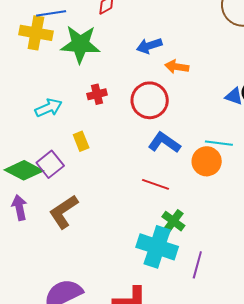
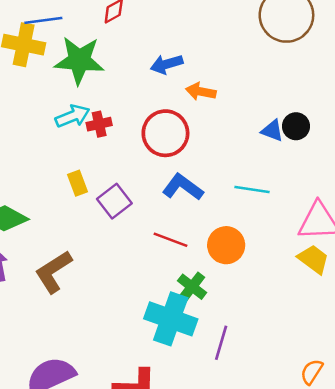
cyan arrow: (49, 108) -> (73, 116), moved
orange circle: (207, 161) -> (226, 245), moved
purple square: (50, 164) -> (114, 201), moved

